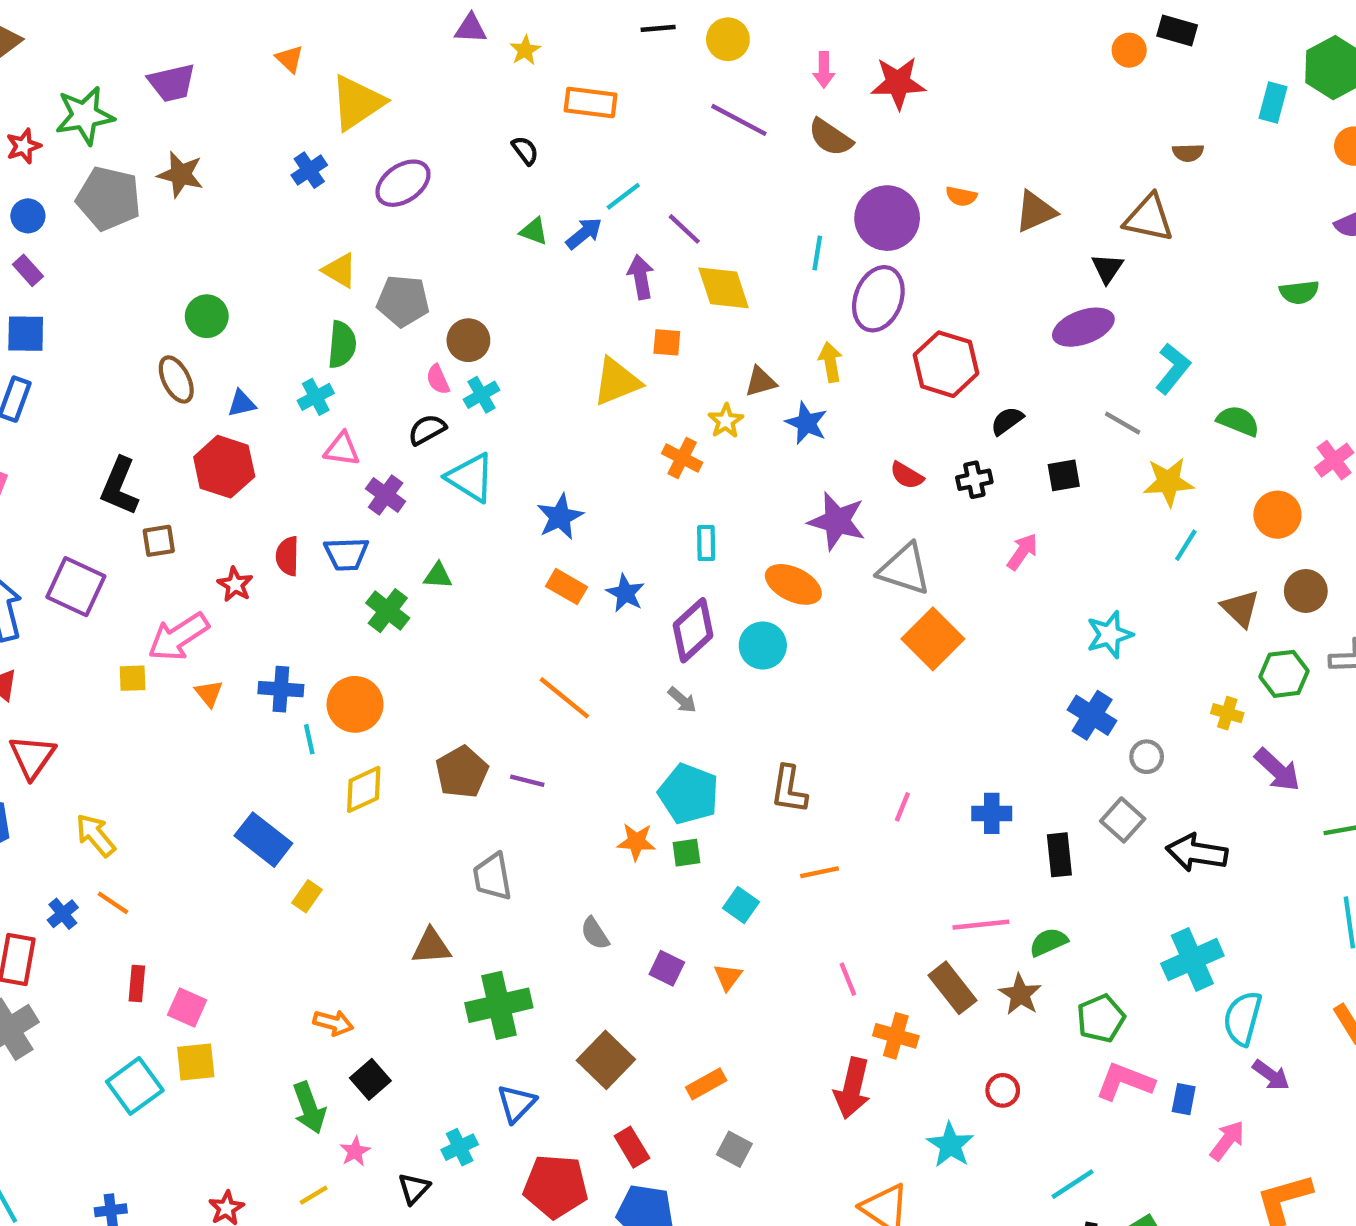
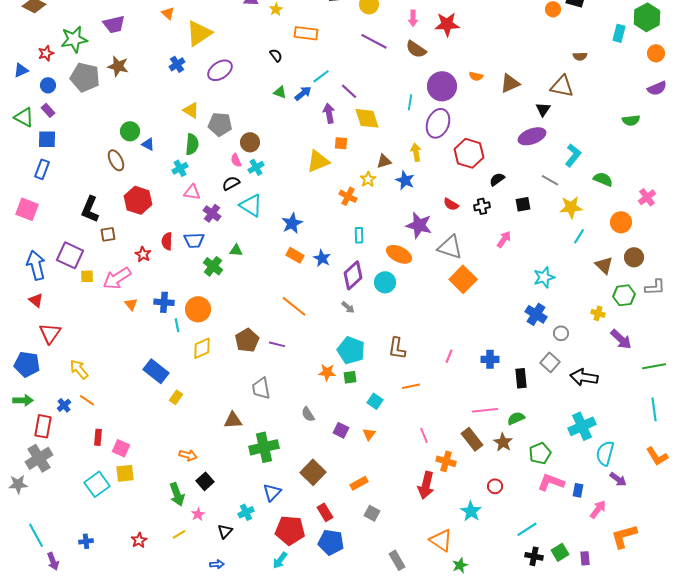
blue triangle: (242, 403) -> (148, 144), moved, turned 40
yellow square: (133, 678) -> (87, 276), moved

